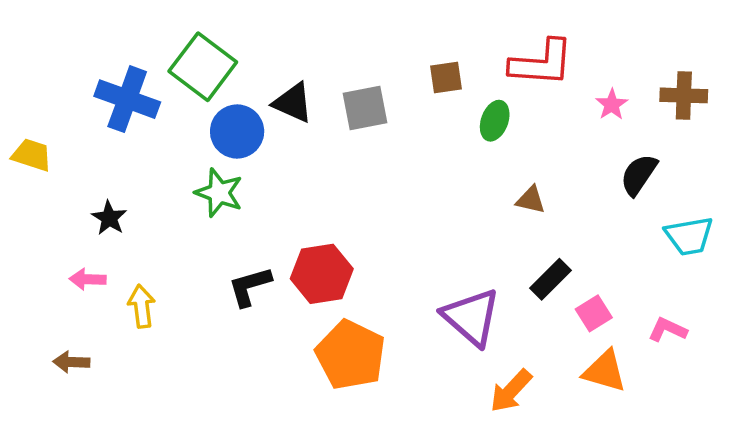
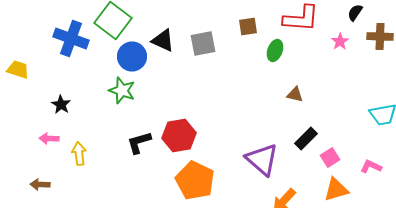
black semicircle: (639, 175) -> (355, 12), moved, size x0.7
orange triangle: (605, 371) -> (336, 190), turned -32

